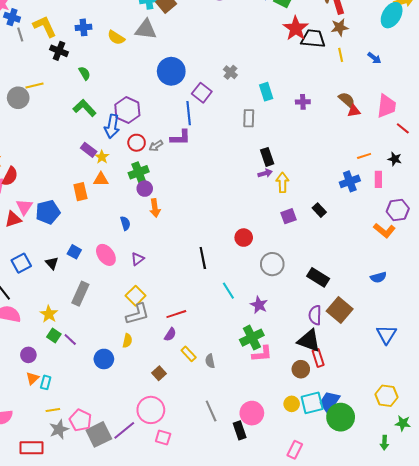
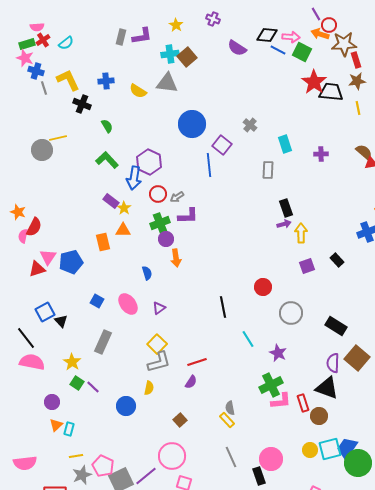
purple L-shape: (180, 138) -> (188, 216), moved
black triangle: (52, 263) -> (61, 321), moved
yellow rectangle: (189, 354) -> (227, 420), moved
red rectangle: (318, 358) -> (303, 403), moved

